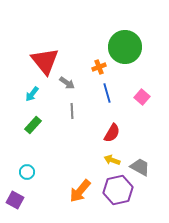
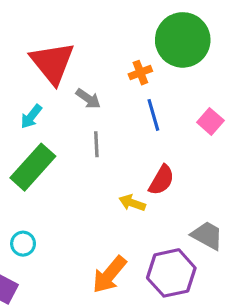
green rectangle: (33, 125) -> (33, 167), size x1.6
yellow arrow: (112, 160) -> (132, 203), moved

